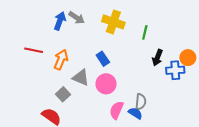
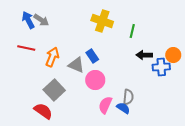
gray arrow: (77, 18) -> (41, 20), moved
blue arrow: (60, 21) -> (28, 20), moved, turned -48
black arrow: (157, 58) -> (144, 55), turned 70
gray triangle: (81, 78) -> (76, 65), moved
gray square: (63, 94) -> (54, 90), size x1.5

